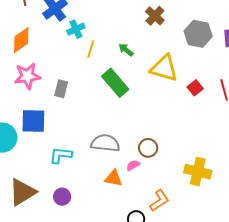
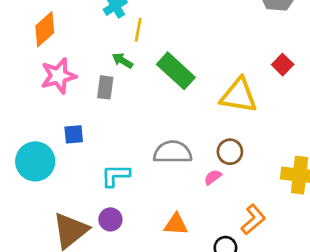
green arrow: (126, 50) -> (122, 61), moved
yellow triangle: (164, 68) -> (239, 96), moved
blue square: (33, 121) -> (74, 134), size x0.6
orange triangle: (113, 178) -> (176, 224), moved
purple circle: (62, 197) -> (110, 219), moved

